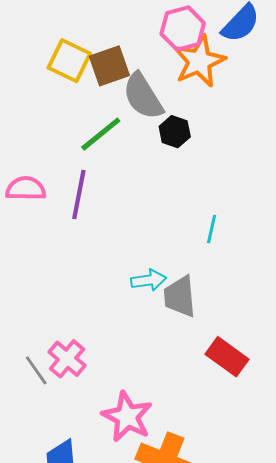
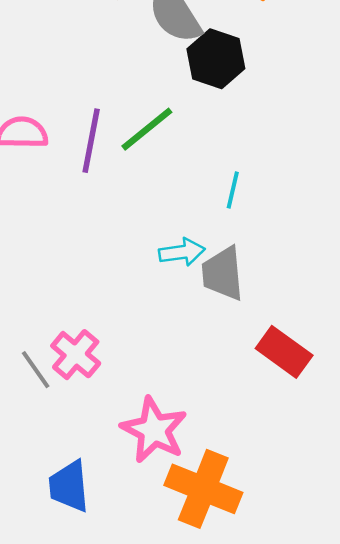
black hexagon: (175, 132) -> (216, 59), size x1.4
green line: (101, 134) -> (147, 129), moved
cyan line: (212, 229) -> (233, 190), moved

